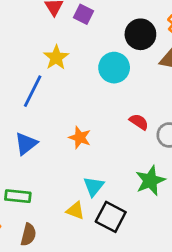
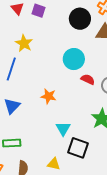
cyan circle: (114, 68) -> (74, 59), moved
yellow triangle: (75, 210) -> (54, 164), moved

